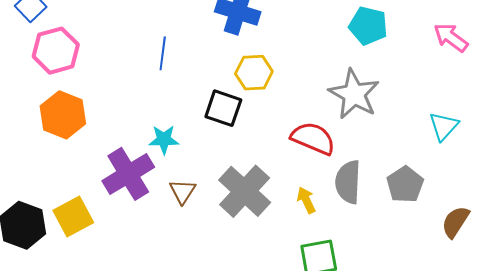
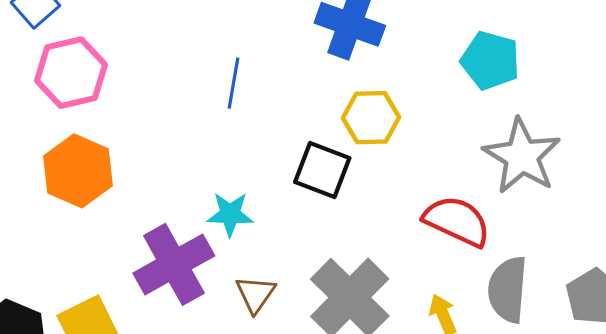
cyan pentagon: (368, 26) -> (490, 60), moved

